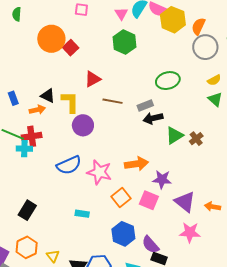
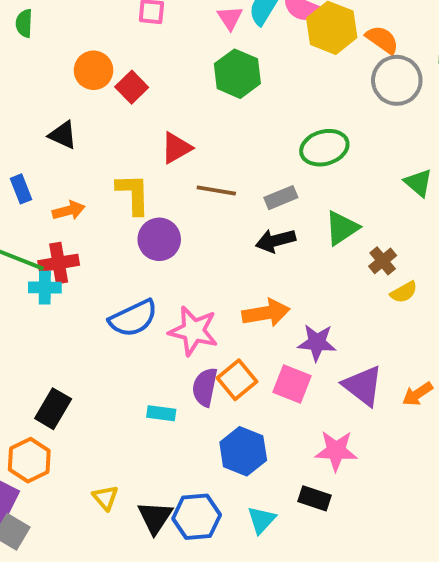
orange semicircle: (198, 26) -> (382, 40), turned 102
orange circle: (51, 39) -> (94, 70), size x0.7
yellow semicircle: (214, 80) -> (404, 292), moved
black triangle: (48, 96) -> (63, 135), moved
black arrow: (153, 118) -> (276, 241), moved
green triangle: (174, 135) -> (342, 228), moved
orange arrow: (213, 207) -> (418, 394), turned -42
pink star: (190, 232) -> (336, 451), moved
purple semicircle: (150, 245) -> (205, 387), moved, turned 54
orange hexagon: (27, 247) -> (29, 460), moved

